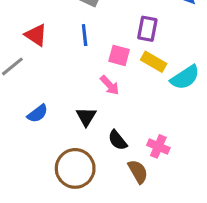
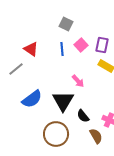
pink square: (119, 55) -> (81, 45), moved, turned 32
blue semicircle: (37, 113) -> (32, 99), size x1.5
black triangle: (86, 117) -> (63, 101), size x1.6

